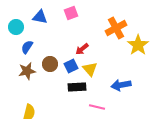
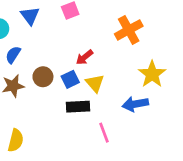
blue triangle: (40, 17) -> (30, 16), turned 42
yellow star: (138, 45) -> (152, 74), moved
pink line: (97, 107) -> (104, 133), turned 56

